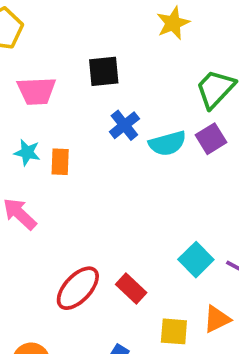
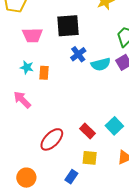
black square: (104, 71) -> (68, 26), size x1.4
red rectangle: (131, 289) -> (87, 131), moved
yellow square: (174, 331) -> (90, 158), moved

